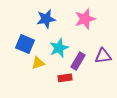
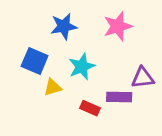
purple rectangle: (78, 61) -> (119, 97), moved, turned 60
red rectangle: (65, 78) -> (90, 108), turned 32

